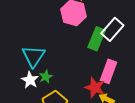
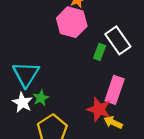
white rectangle: (112, 29) -> (118, 40), turned -75
green rectangle: (97, 39) -> (100, 52), size x0.6

